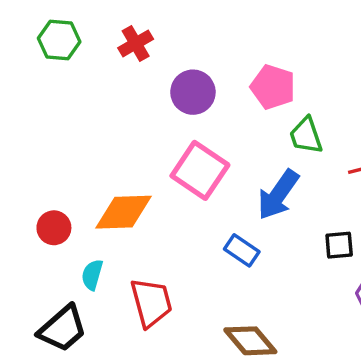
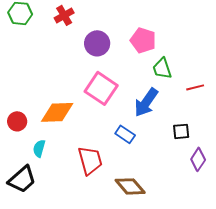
red trapezoid: (151, 303) -> (90, 160), moved

